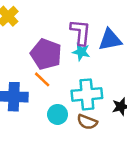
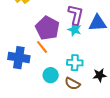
cyan cross: (87, 94) -> (75, 63), size x0.7

